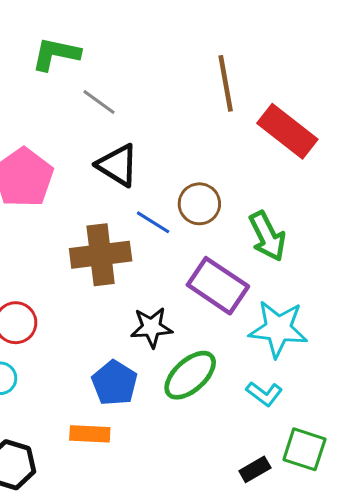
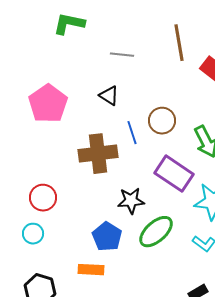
gray line: (99, 102) -> (122, 55), moved, turned -30
black triangle: (118, 165) -> (109, 96), size x0.7
blue line: (153, 222) -> (132, 133), turned 40

